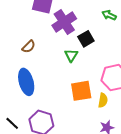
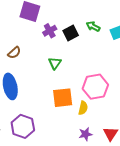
purple cross: (64, 22) -> (50, 31), size x0.6
black square: (86, 39) -> (71, 33), moved

